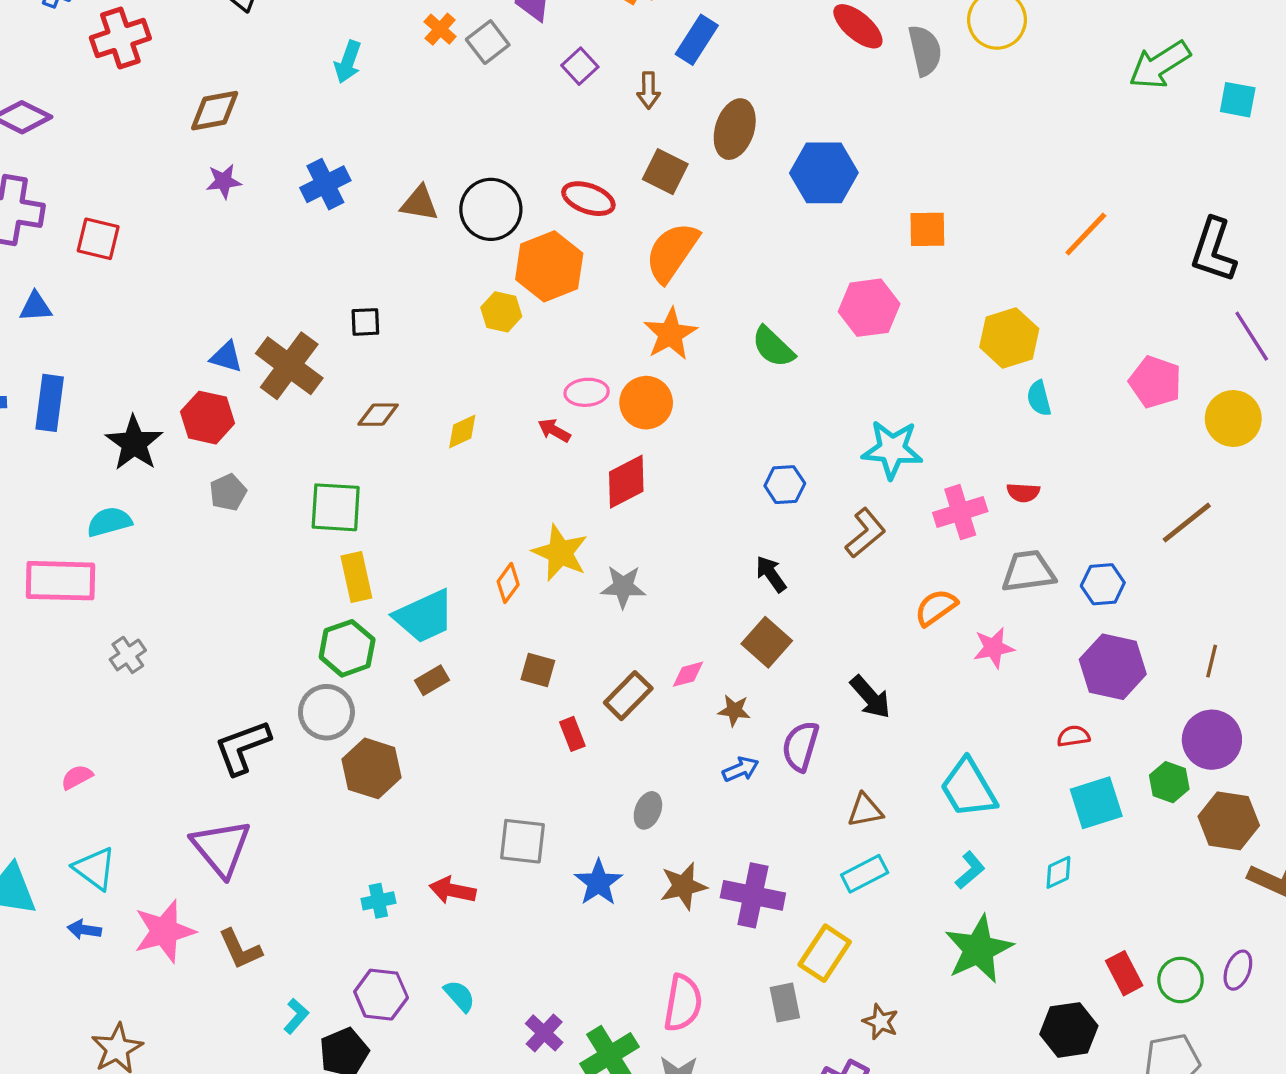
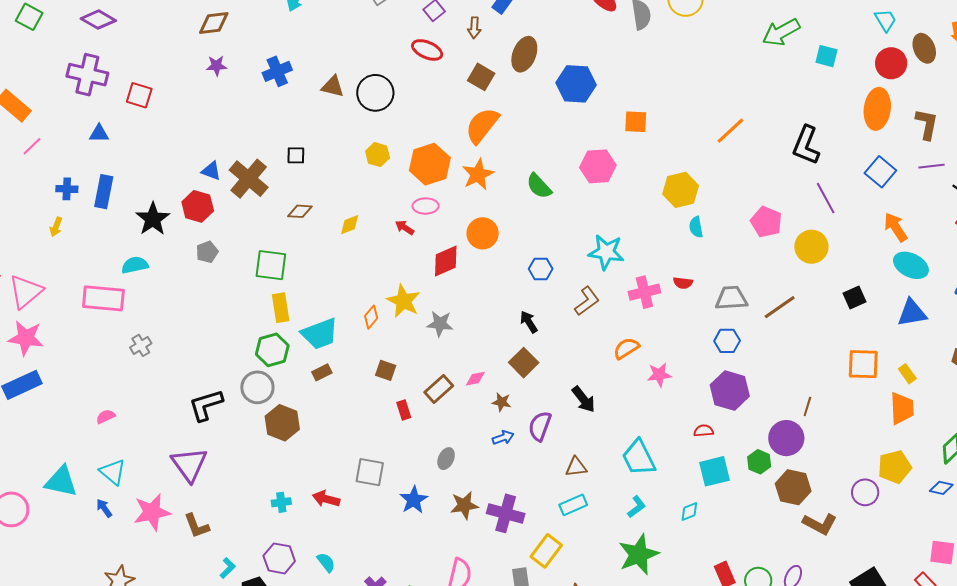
red ellipse: (588, 199) -> (427, 50), moved
orange hexagon: (549, 266) -> (430, 164), moved
orange circle: (646, 403) -> (483, 233), moved
gray trapezoid: (1028, 571) -> (731, 298), moved
brown line: (1212, 661) -> (807, 406), moved
blue arrow: (84, 930) -> (104, 508), turned 42

